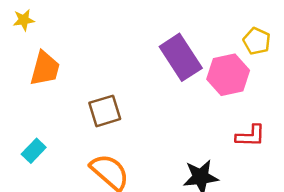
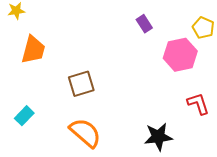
purple rectangle: (181, 57) -> (144, 24), moved, size x0.5
red L-shape: (251, 136) -> (198, 104), turned -110

